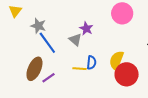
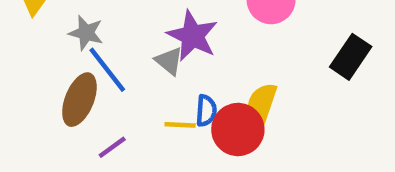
purple star: (86, 29) -> (193, 36), size x1.6
brown ellipse: (34, 69) -> (79, 100), moved
red circle: (127, 74) -> (238, 129), moved

